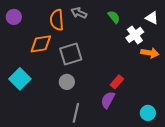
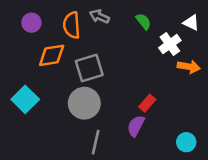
purple circle: (14, 17) -> (31, 23), moved
gray circle: (67, 82) -> (84, 103), size x1.6

